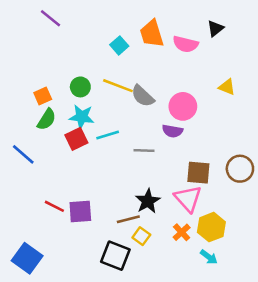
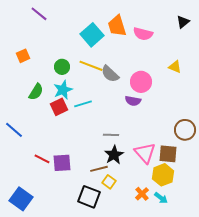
black triangle: (215, 29) -> (183, 22), moved
cyan square: (119, 45) -> (92, 35), size x1.6
orange square: (43, 96) -> (23, 56), moved
cyan star: (82, 117) -> (63, 90), turned -30
gray line: (144, 151) -> (111, 135), moved
blue line: (23, 154) -> (14, 130), moved
brown square: (198, 173) -> (168, 154), moved
orange cross: (182, 232) -> (142, 194), moved

